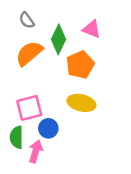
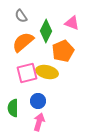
yellow ellipse: (81, 103) -> (47, 72), moved
pink square: (29, 108) -> (27, 73), moved
pink arrow: (36, 151) -> (39, 122), moved

